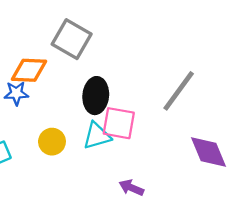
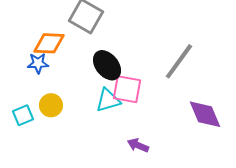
black ellipse: (96, 96) -> (107, 65), turned -44
yellow circle: (52, 142) -> (51, 105), moved

